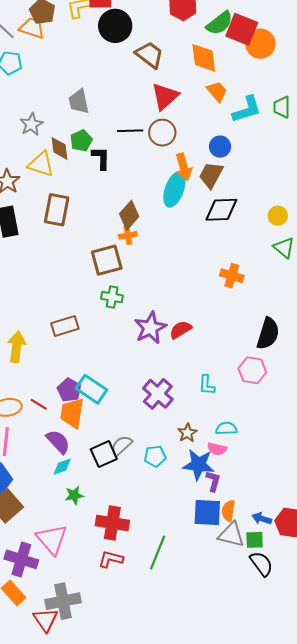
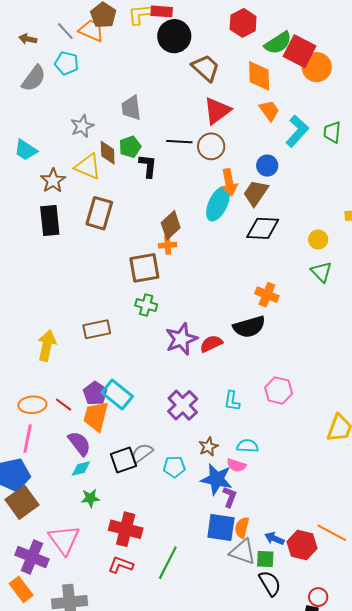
cyan L-shape: (247, 109) -> (297, 131), turned -36
black semicircle: (268, 334) -> (249, 327), moved, turned 52

